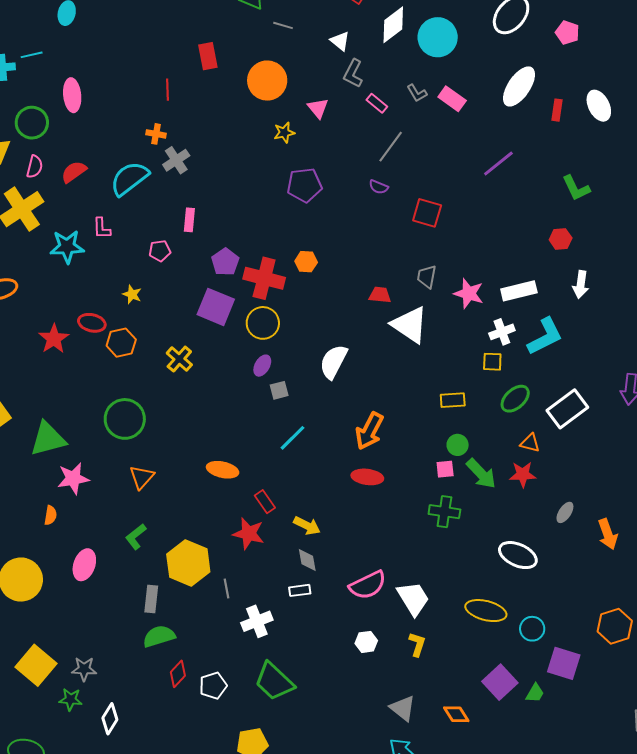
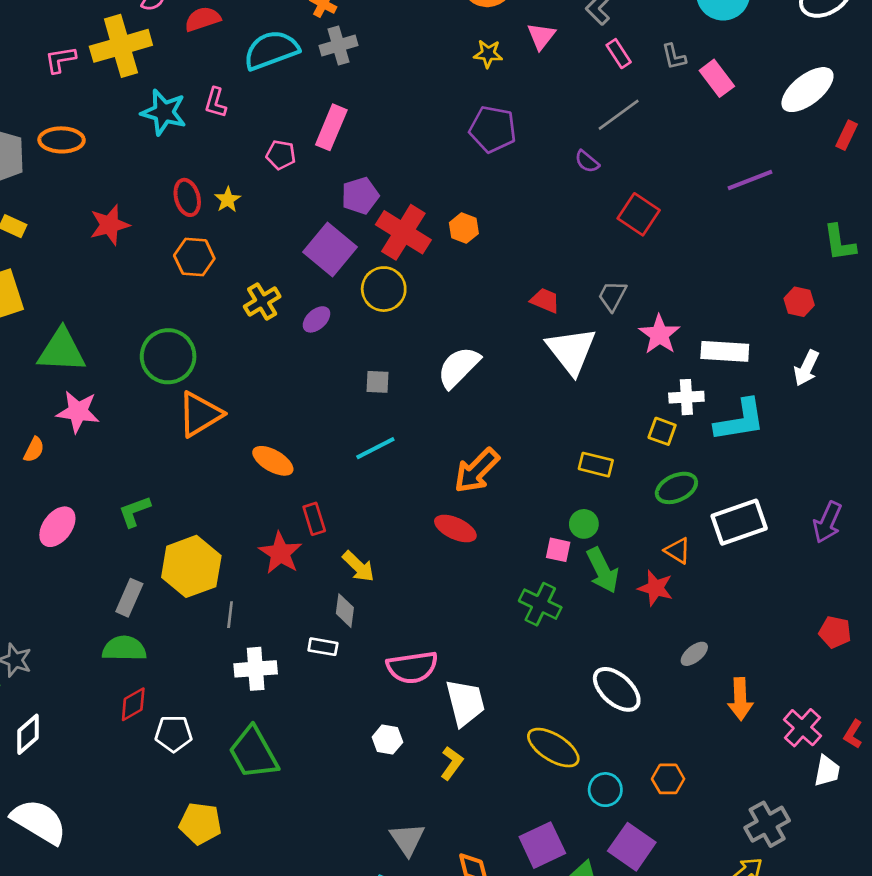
pink rectangle: (189, 220) -> (331, 127), size x1.4
red ellipse: (92, 323) -> (187, 197), moved, turned 44
purple ellipse: (262, 366) -> (316, 319), moved
orange triangle: (142, 477) -> (200, 414), moved, size x1.4
orange hexagon: (615, 626) -> (668, 779), moved, size x0.7

